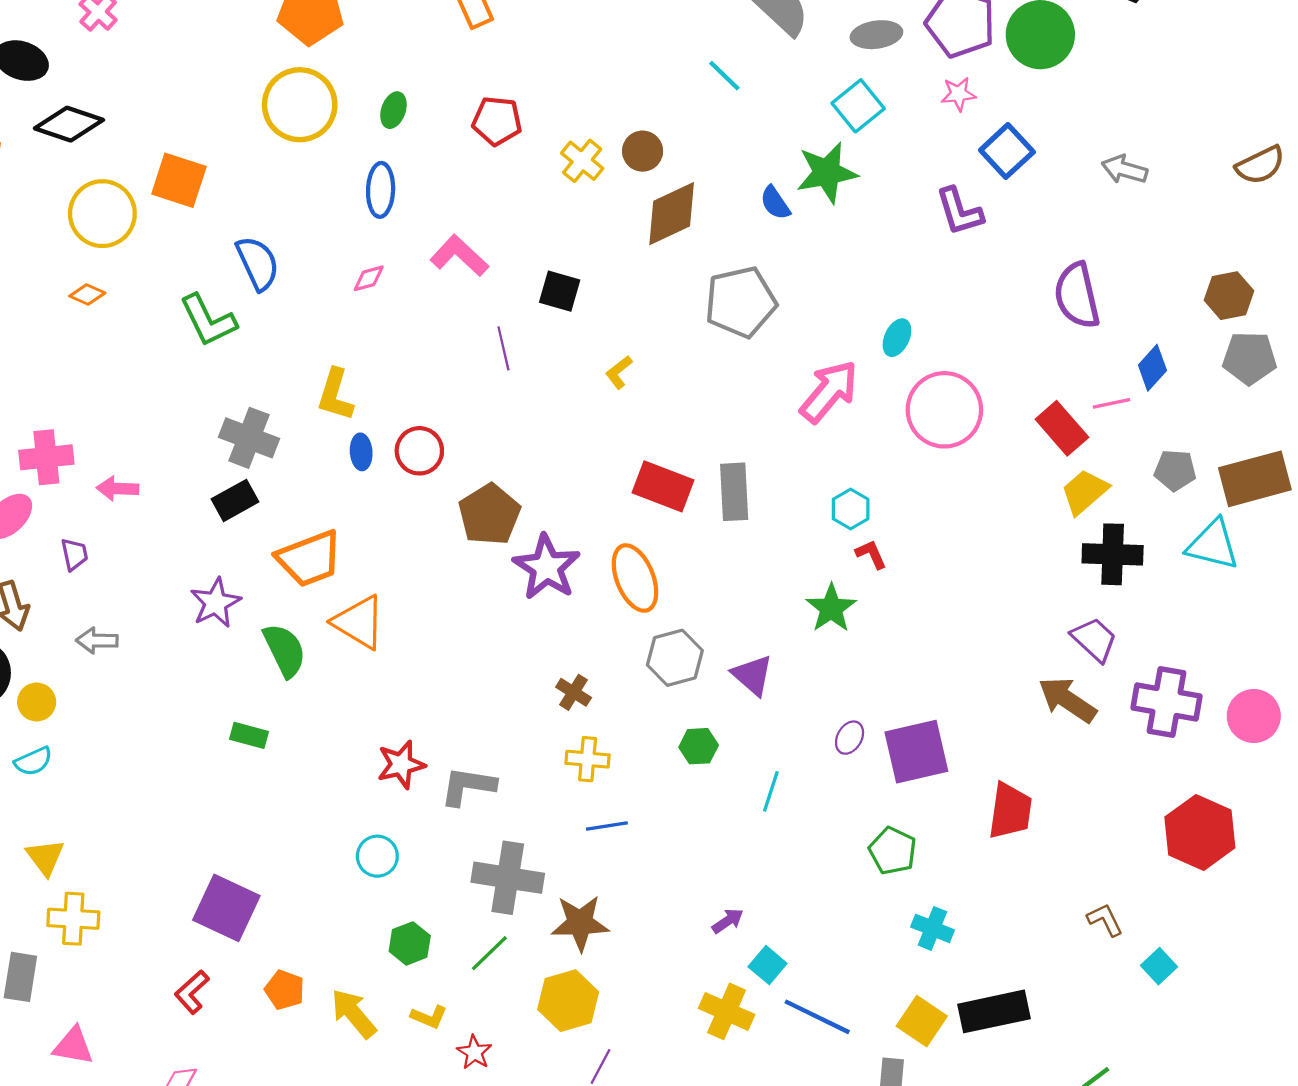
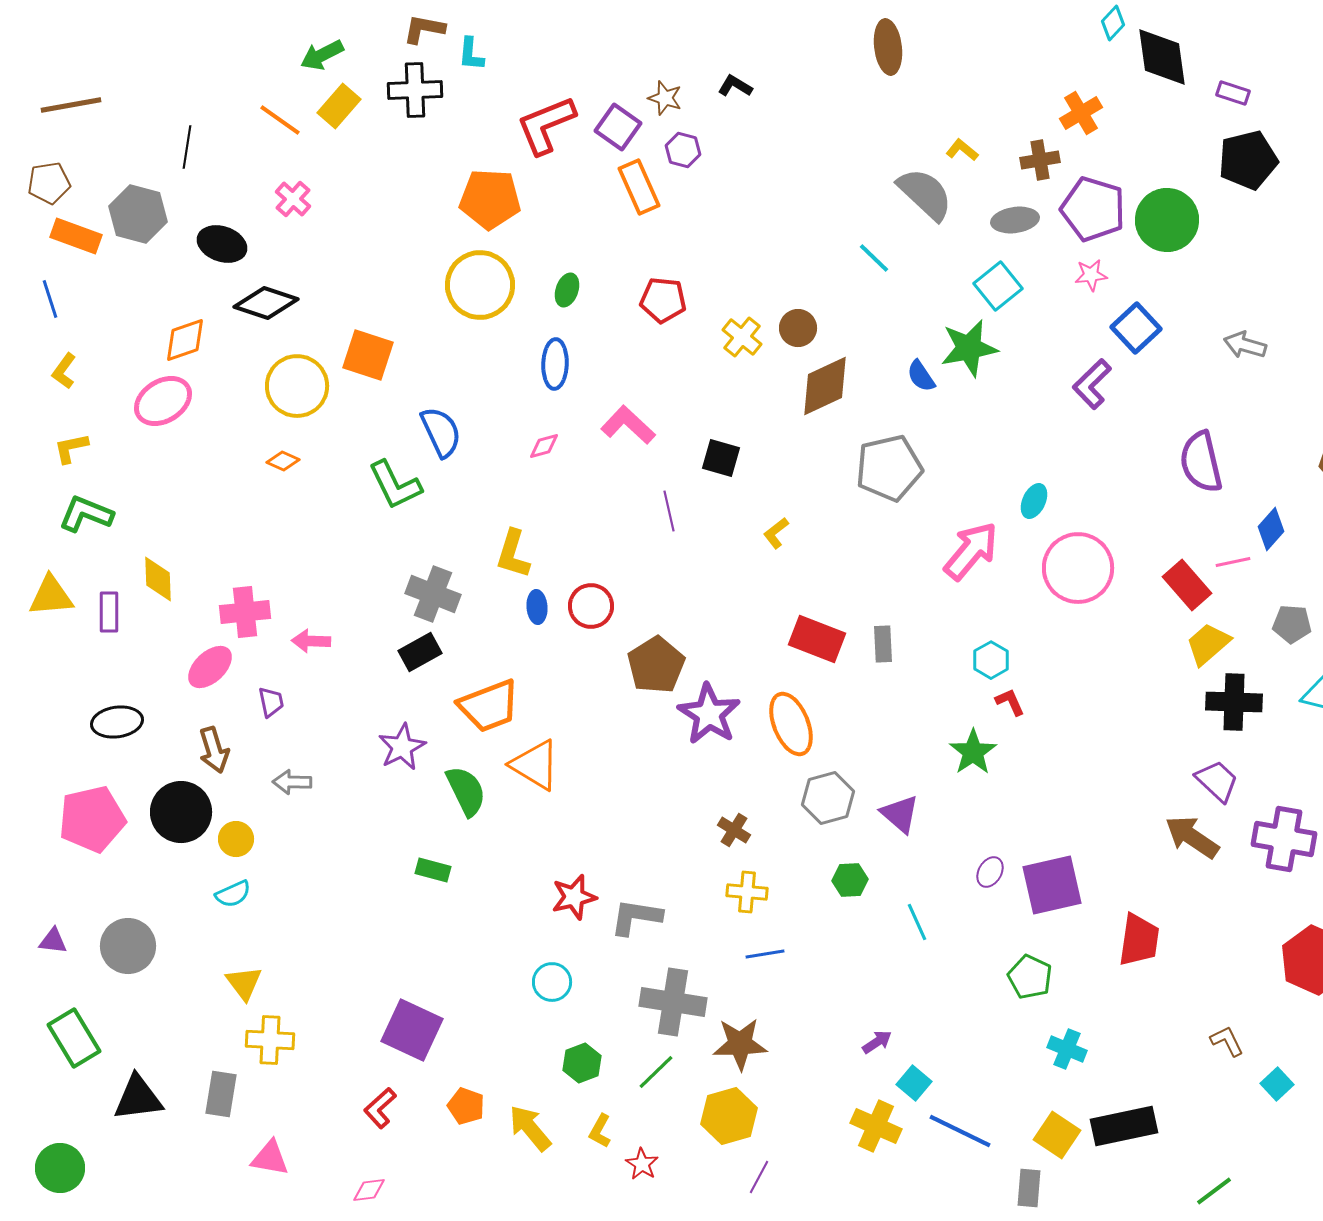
purple L-shape: (959, 211) -> (1092, 384), turned 63
gray rectangle: (734, 492) -> (883, 644), size x0.7
cyan line: (771, 791) -> (917, 922), turned -42
yellow L-shape: (429, 1017) -> (600, 1131), turned 96

